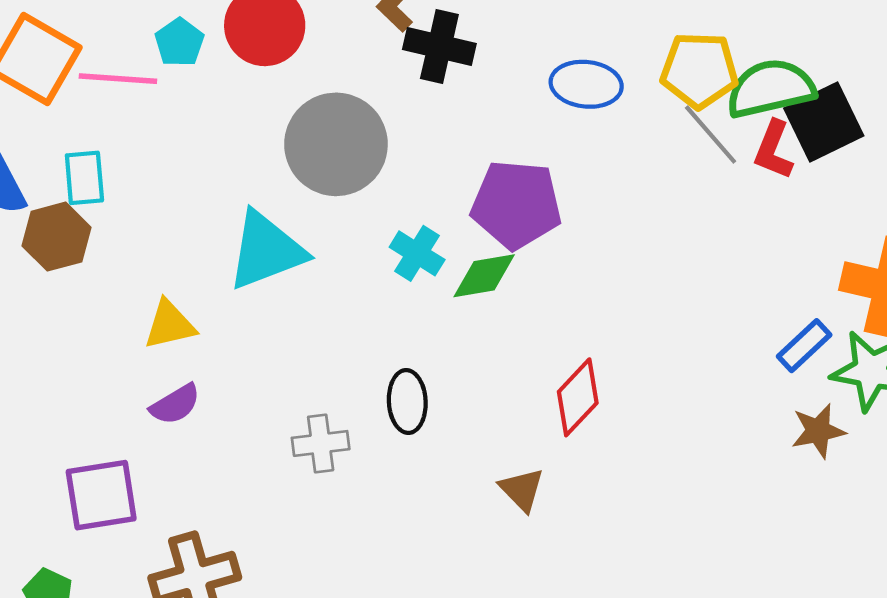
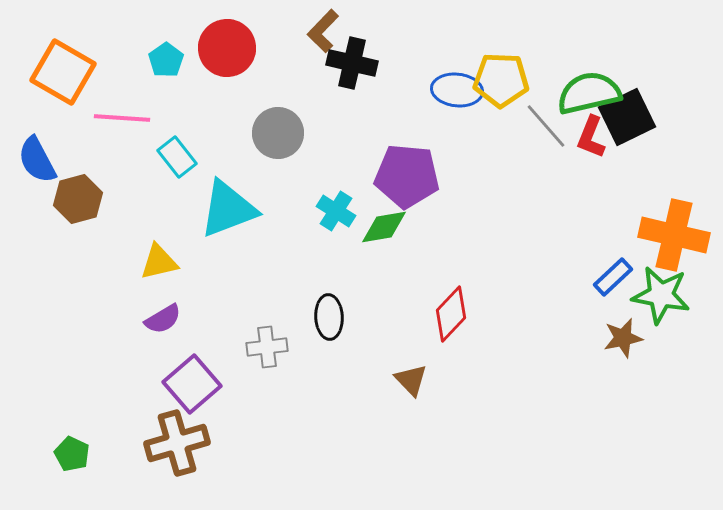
yellow pentagon: (699, 70) -> (501, 80), moved
pink line: (118, 79) -> (122, 118), moved
gray circle: (336, 144) -> (278, 133), size x0.7
cyan rectangle: (84, 178) -> (177, 157), moved, turned -33
purple square: (101, 495) -> (192, 384), moved, turned -32

